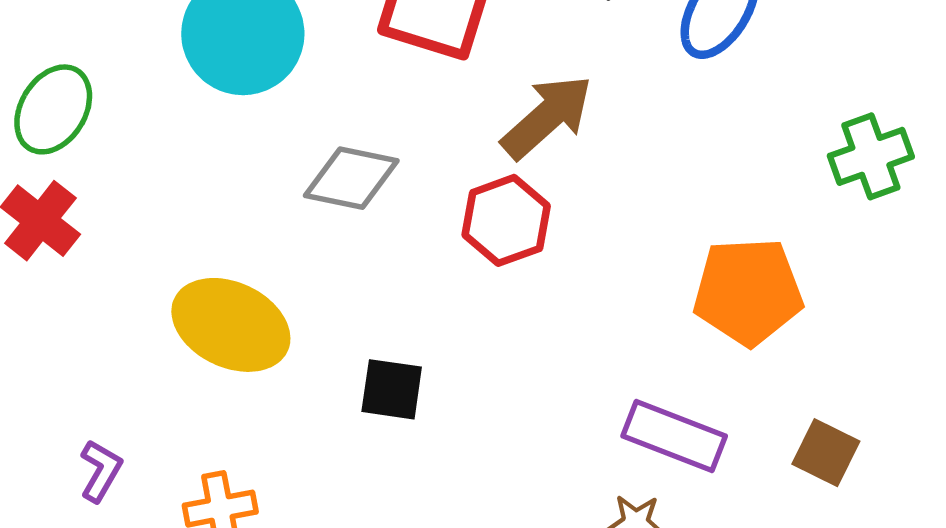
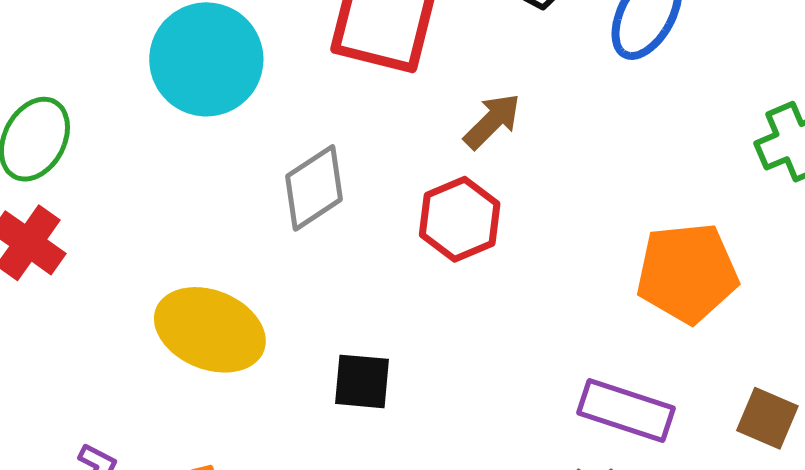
brown arrow: (547, 117) -> (492, 121), size x0.7
gray diamond: (351, 178) -> (314, 188), turned -42

